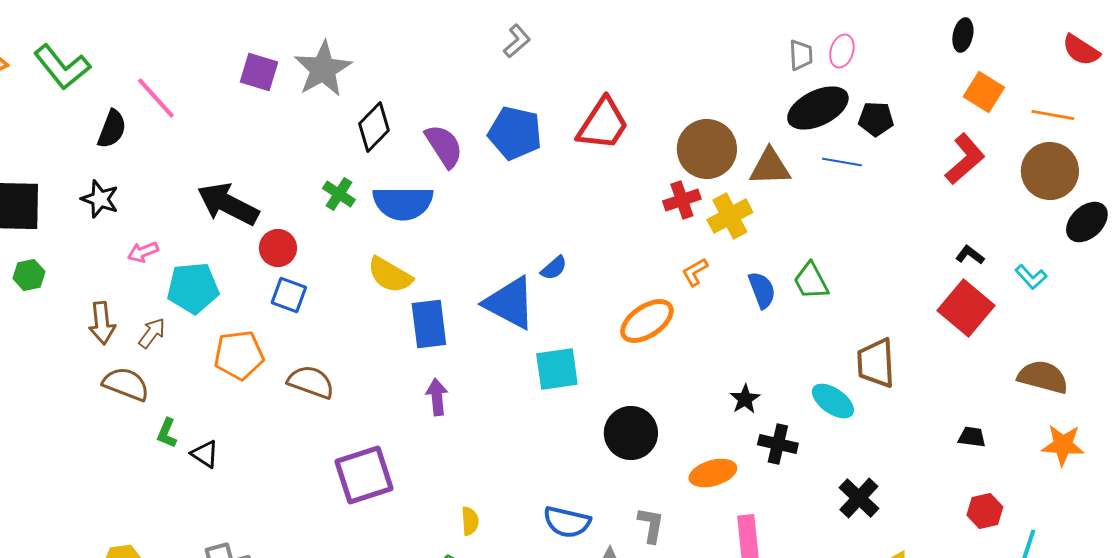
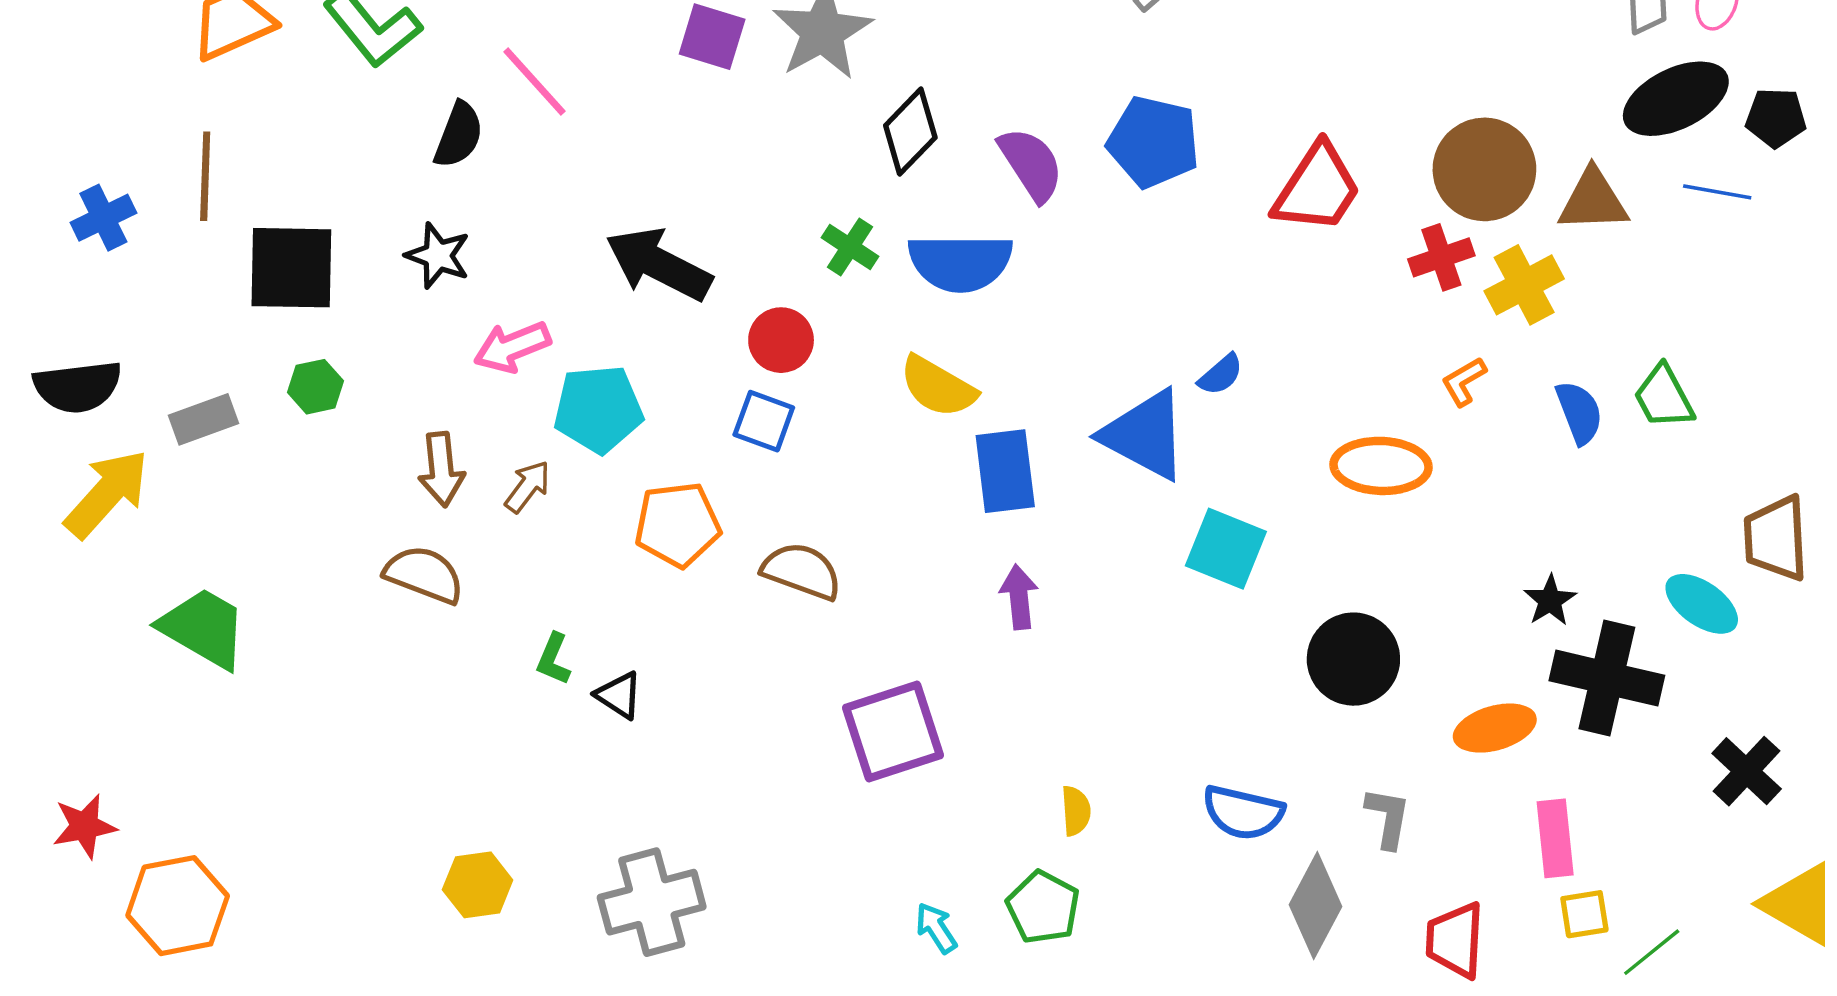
red trapezoid: (603, 124) -> (1317, 188), moved
red circle: (278, 248) -> (781, 340), moved
pink arrow: (143, 252) -> (512, 347), size x1.4
orange ellipse: (647, 321) -> (1381, 466), turned 36
cyan square: (557, 369) -> (1226, 549), turned 30
brown semicircle: (126, 384) -> (424, 575), moved
black cross: (778, 444) -> (1607, 678), size x1.6

